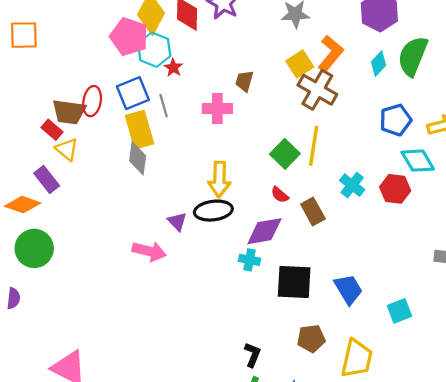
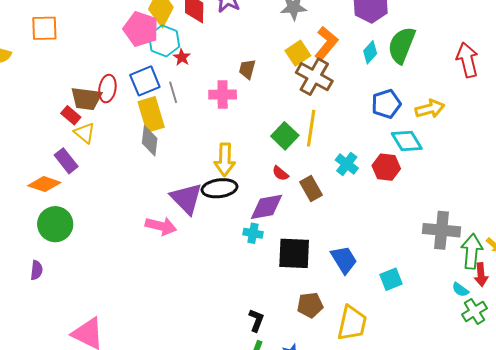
purple triangle: (177, 221) -> (186, 198), size x1.8

